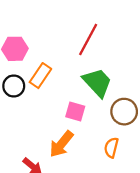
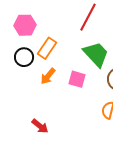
orange arrow: (61, 144) -> (48, 76), moved, size x0.7

